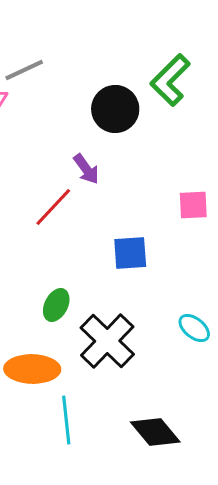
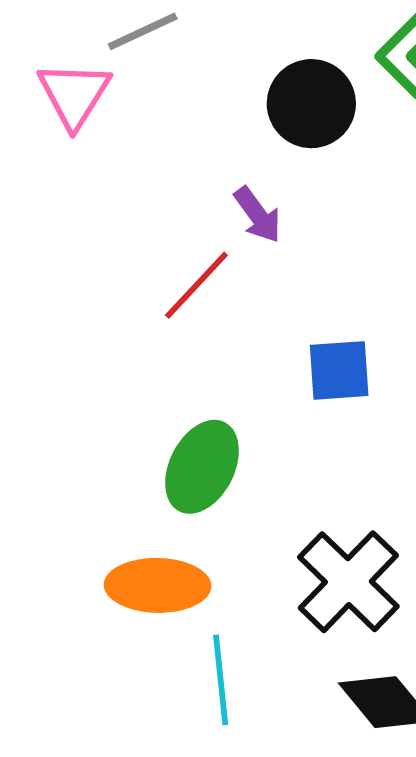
green ellipse: (56, 305) -> (202, 467), size x1.5
black cross: (107, 341) -> (348, 582), moved

